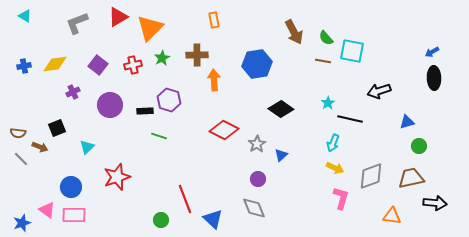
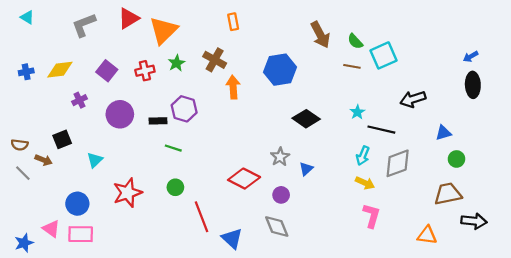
cyan square: (352, 51) -> (384, 55), turned -35
brown cross: (197, 55) -> (215, 60), turned 30
red diamond: (224, 130) -> (244, 179), moved
gray diamond: (371, 176) -> (398, 163), moved
green circle: (161, 220) -> (175, 187), moved

